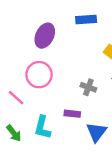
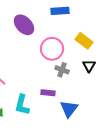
purple ellipse: (45, 36) -> (24, 25), turned -70
pink circle: (39, 75) -> (52, 49), moved

